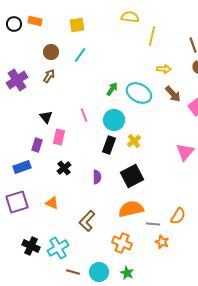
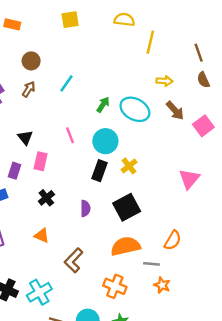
yellow square: (77, 25) -> (70, 20), moved
cyan line: (80, 55) -> (66, 83), moved
orange triangle: (52, 203) -> (42, 236), moved
orange semicircle: (178, 216) -> (173, 240), moved

